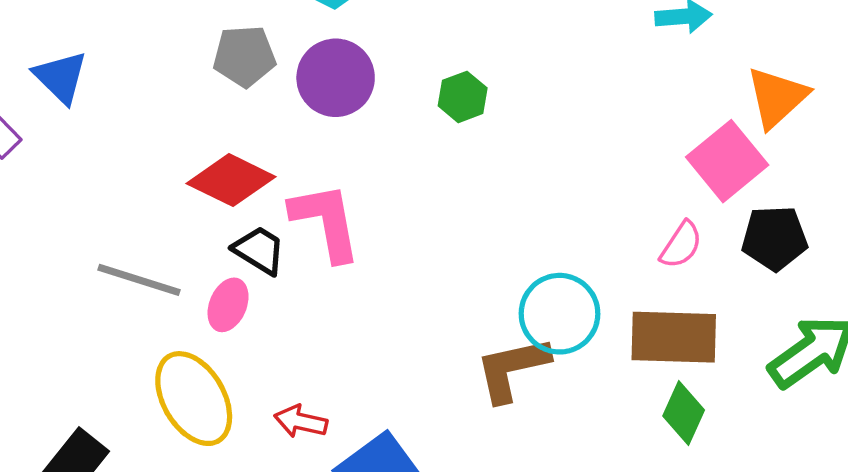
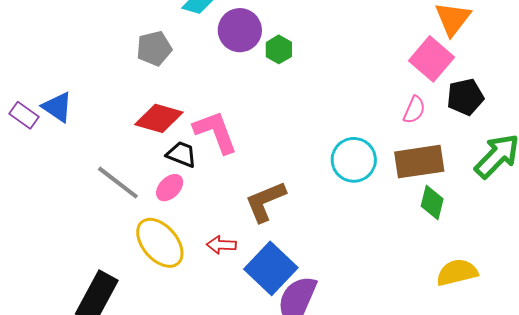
blue triangle: (61, 77) -> (57, 107), moved
purple circle: (336, 78) -> (240, 30), moved
gray line: (139, 280) -> (118, 183), turned 30
pink ellipse: (228, 305) -> (170, 188), turned 32
brown L-shape: (512, 369) -> (265, 201), moved

